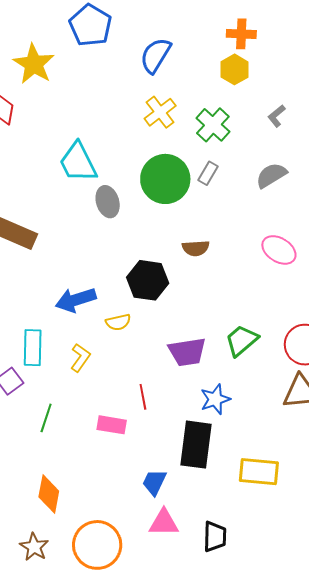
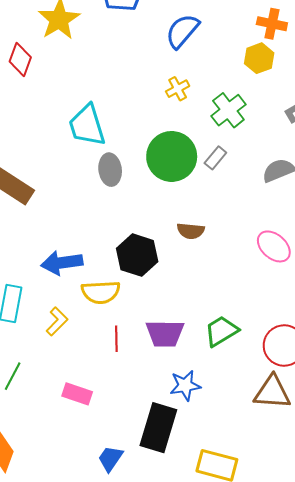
yellow cross: (160, 112) -> (178, 89), size x0.7
yellow semicircle: (118, 322) -> (101, 292), size x1.5
red line: (143, 397) -> (116, 339), moved

